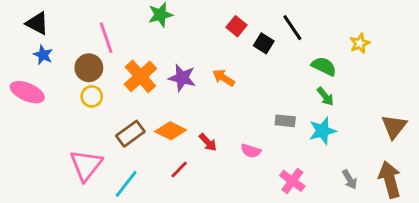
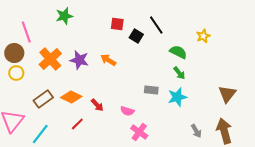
red square: (236, 26) -> (117, 24), turned -32
pink cross: (292, 181) -> (139, 132), moved

